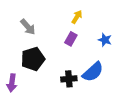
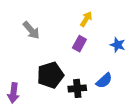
black pentagon: (33, 59) -> (50, 75), moved
blue semicircle: (93, 72) -> (104, 81), size x0.7

